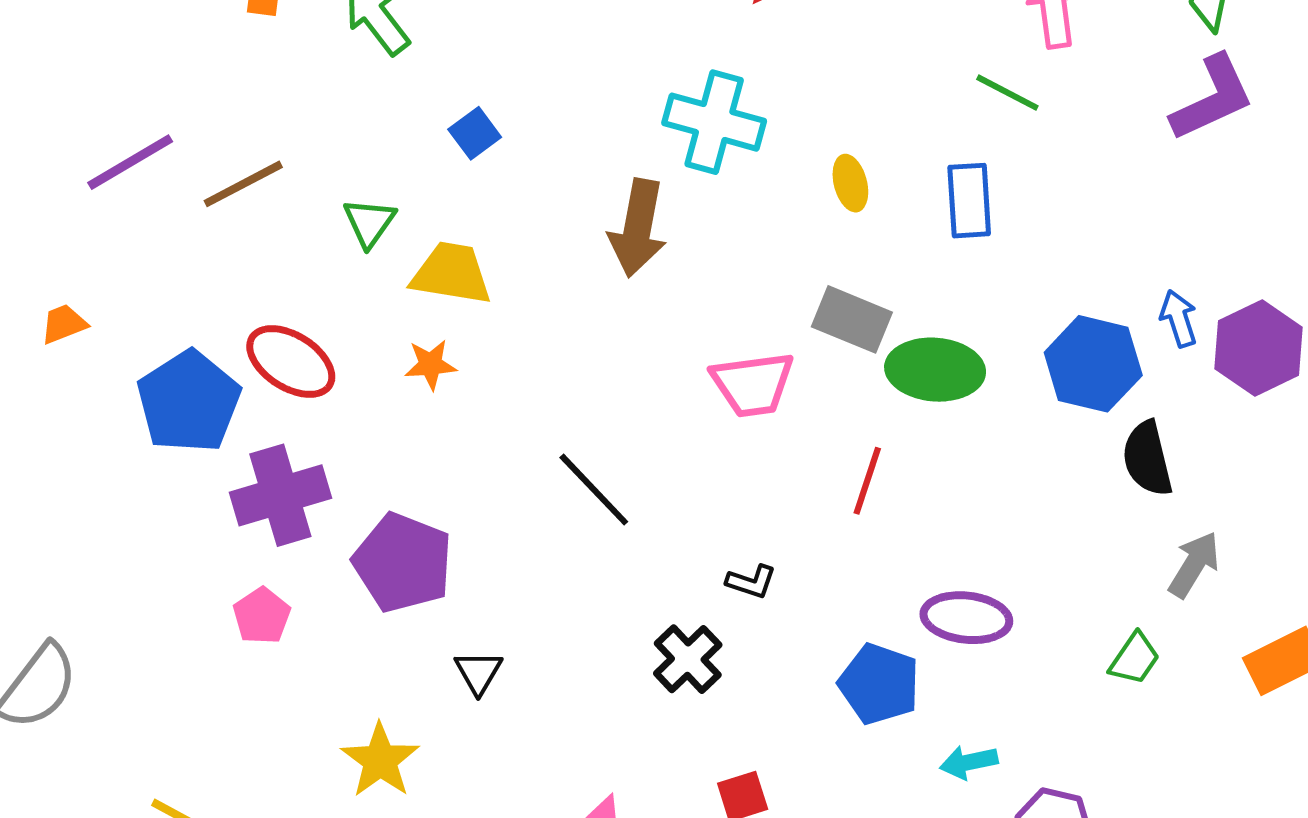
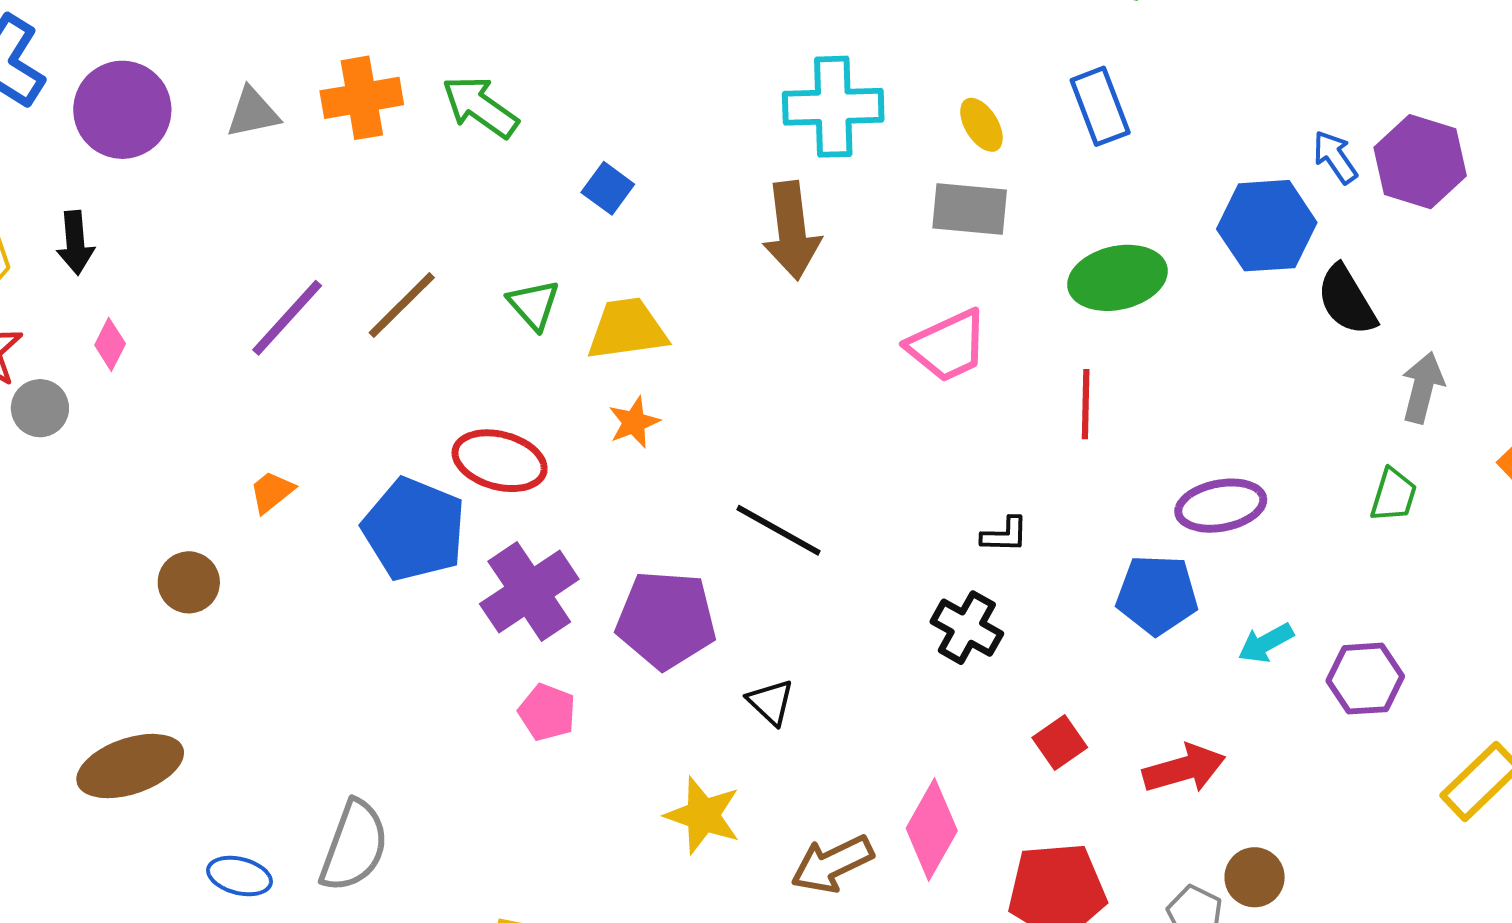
gray rectangle: (852, 319) -> (970, 209), moved
black line: (594, 490) -> (779, 530), moved

